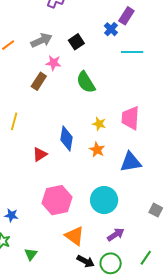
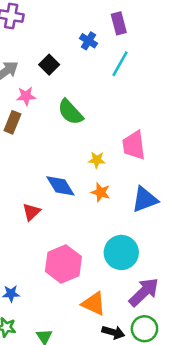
purple rectangle: (126, 16) -> (119, 23), moved, turned -36
cyan line: (132, 52) -> (120, 64), turned -50
blue diamond: (66, 138) -> (60, 186), turned -30
purple arrow: (116, 235) -> (144, 292), size x1.5

